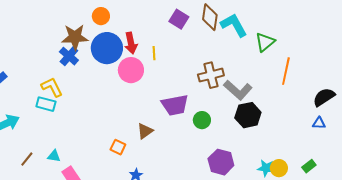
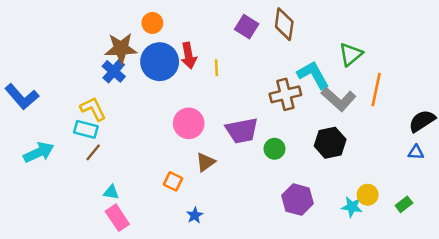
cyan L-shape: (234, 25) -> (313, 75), moved
pink circle: (131, 70) -> (189, 123), moved
gray L-shape: (238, 90) -> (339, 99), moved
cyan triangle: (54, 156) -> (111, 192), moved
brown line: (27, 159) -> (93, 152), moved
yellow circle: (279, 168) -> (368, 195), moved

